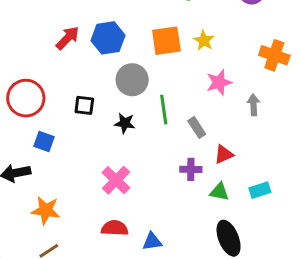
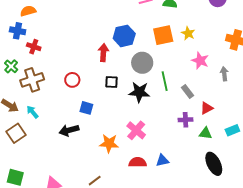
red arrow: (68, 38) -> (103, 53), moved, turned -36
pink star: (219, 82) -> (200, 60), turned -30
red circle: (26, 98) -> (72, 80), size x0.6
black star: (125, 123) -> (139, 92), size x1.5
orange star: (46, 210) -> (109, 143), moved
blue triangle: (152, 241) -> (162, 161), moved

